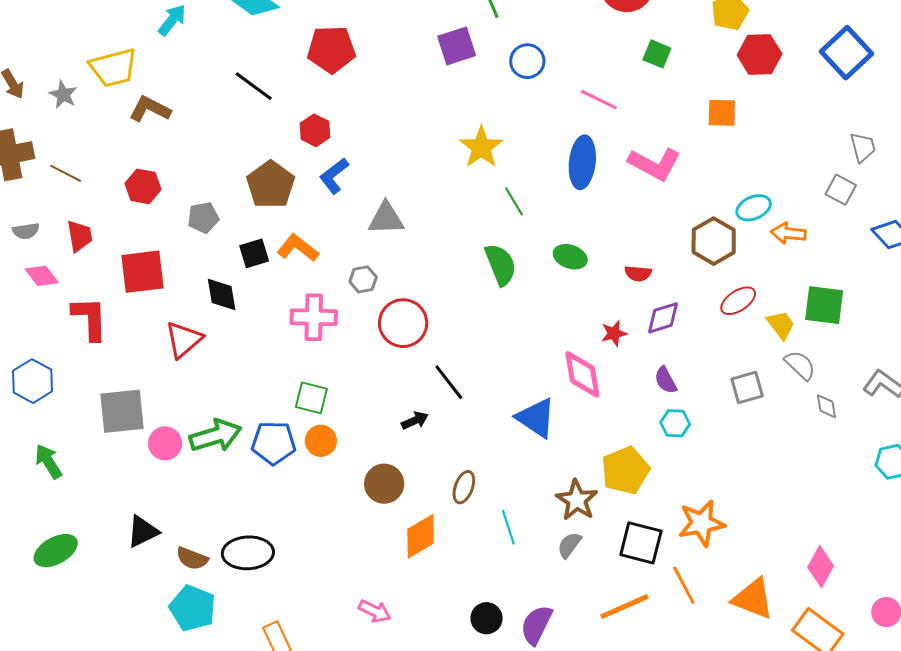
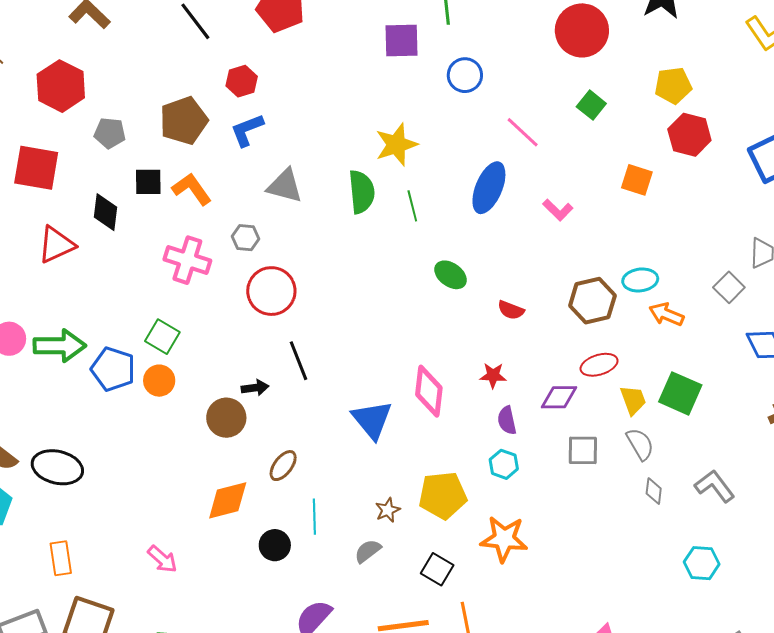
pink L-shape: (655, 164) -> (558, 210), size x0.6
red hexagon: (143, 186) -> (61, 86), size x1.4
green semicircle: (501, 265) -> (362, 192), moved
purple diamond: (663, 318) -> (559, 397), moved
red star: (614, 333) -> (493, 375), moved
brown circle: (384, 484) -> (226, 418), moved
brown star: (577, 500) -> (388, 510), size x0.6
orange star: (701, 523) -> (504, 539), moved
black square: (641, 543) -> (437, 569), size x0.7
black circle: (487, 618) -> (275, 545), moved

